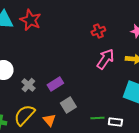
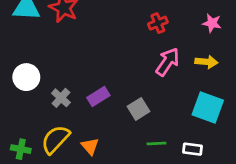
gray square: (68, 105) -> (138, 109), moved
white rectangle: (115, 122) -> (193, 149), moved

